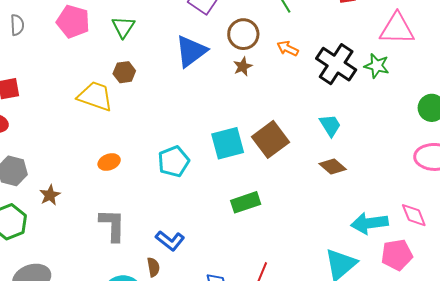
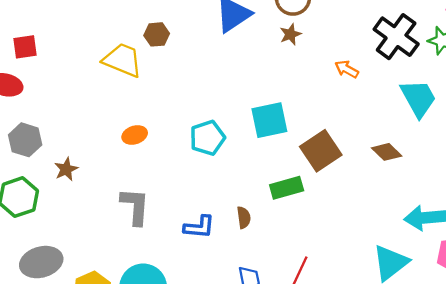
orange arrow: (288, 48) -> (347, 69), moved
cyan trapezoid: (330, 125) -> (418, 98), moved, size x1.5
brown square: (271, 139) -> (321, 151), moved
blue L-shape: (170, 241) -> (199, 227), turned -36
brown semicircle: (153, 267) -> (244, 217), moved

